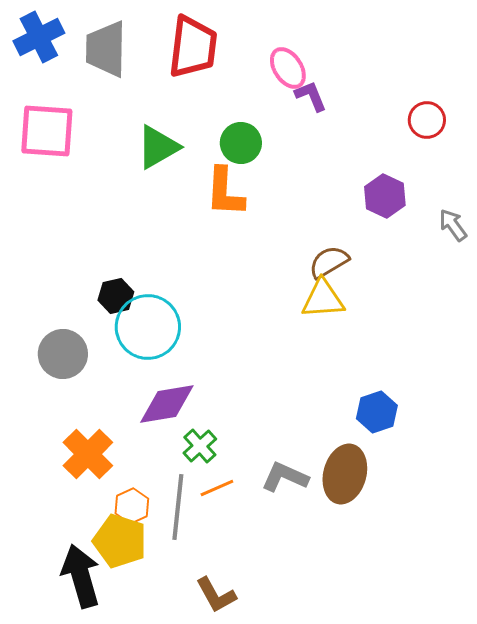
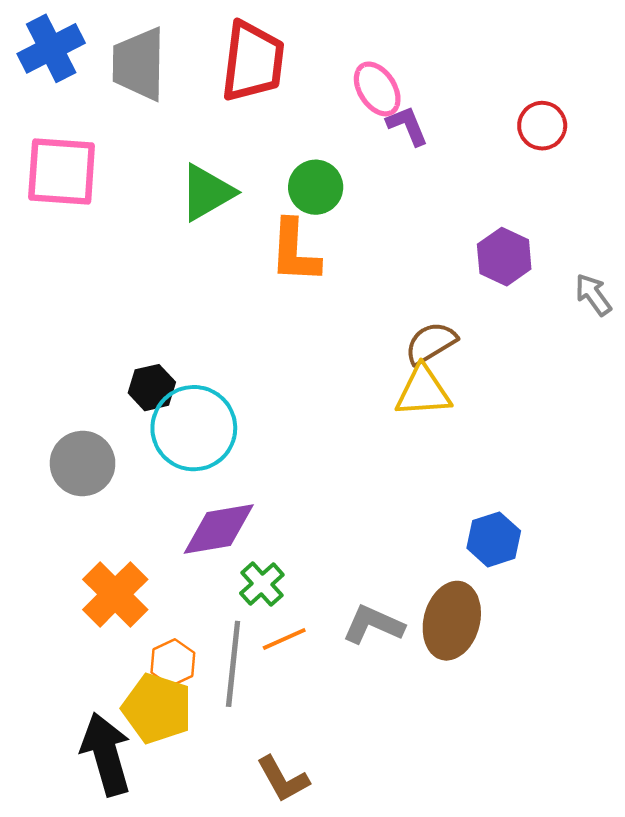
red circle: (427, 120) -> (542, 126), moved

